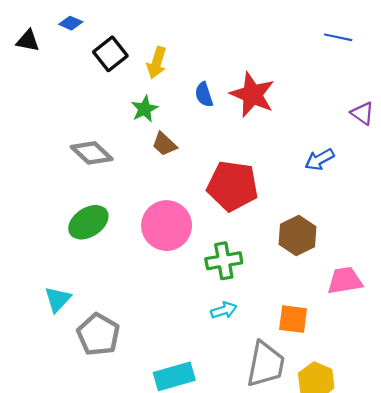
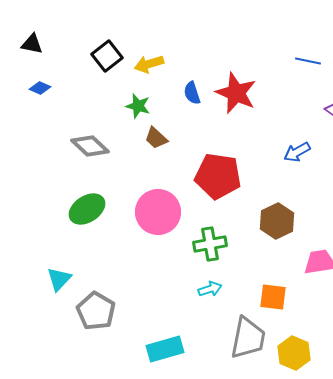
blue diamond: (71, 23) -> (40, 88), moved
blue line: (338, 37) -> (308, 61), moved
yellow arrow: (157, 63) -> (149, 64), turned 56
green star: (145, 109) -> (138, 106), turned -30

